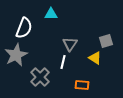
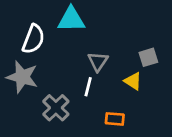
cyan triangle: (51, 14) -> (71, 19), size x1.5
gray star: (16, 55) -> (22, 77), turned -30

